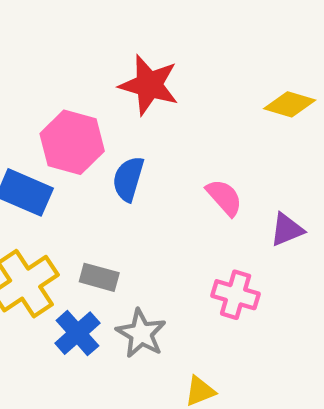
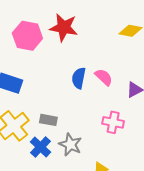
pink hexagon: (72, 142) -> (27, 36), moved
blue semicircle: (128, 179) -> (79, 78), moved

